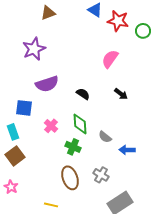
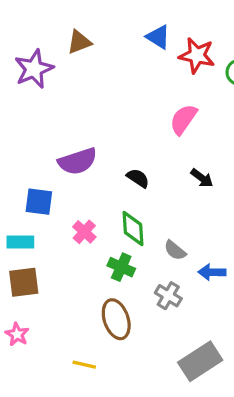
purple star: (34, 49) -> (34, 69), moved
cyan rectangle: (13, 132) -> (20, 242), turned -70
brown square: (15, 156) -> (24, 282), turned 30
gray cross: (101, 175) -> (168, 296), moved

